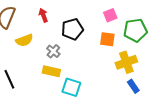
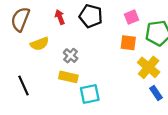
black pentagon: (72, 29) -> (91, 16), moved, turned 30
yellow cross: (126, 62) -> (149, 67), turned -30
cyan square: (71, 87) -> (90, 94), turned -30

